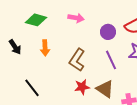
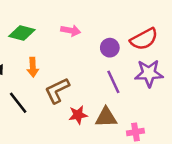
brown L-shape: (77, 60) -> (57, 90), moved, turned 30
black line: (32, 88) -> (18, 103), moved
brown triangle: (105, 89) -> (106, 117), turned -36

